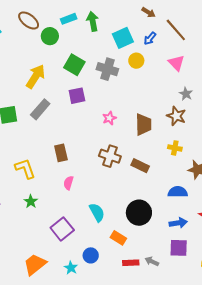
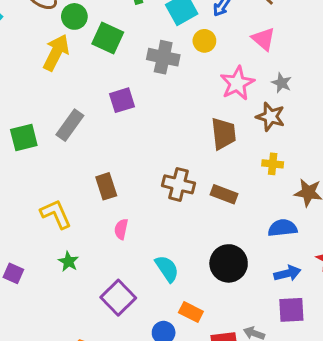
green square: (74, 65) -> (108, 38), moved
yellow arrow: (36, 76) -> (56, 53), moved
pink star: (109, 118) -> (237, 83), moved, size x1.6
orange rectangle: (118, 238) -> (191, 312), moved

